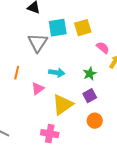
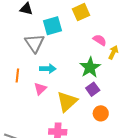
yellow square: (83, 28) -> (81, 12), moved
cyan arrow: (57, 73) -> (48, 69), moved
green star: (90, 74) -> (90, 67), size x1.5

